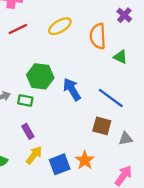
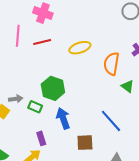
blue arrow: (72, 89) -> (63, 118), moved
brown square: (102, 126) -> (85, 143), moved, turned -30
purple rectangle: (28, 131) -> (41, 138), moved

